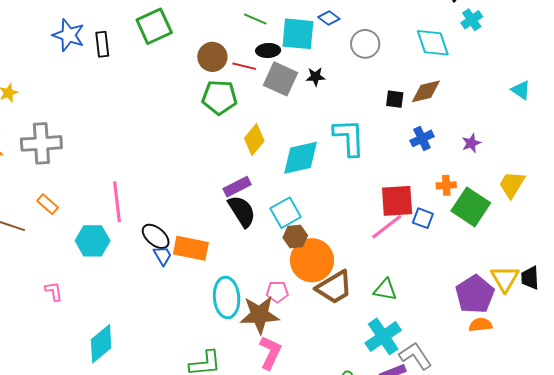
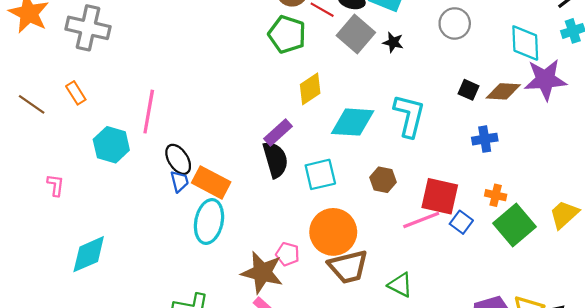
purple star: (471, 143) -> (545, 80), moved, size x2.0
purple rectangle: (237, 187) -> (278, 133), turned -32
brown hexagon: (295, 237) -> (383, 180), moved
cyan ellipse: (227, 297) -> (209, 221), moved

